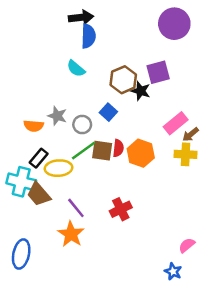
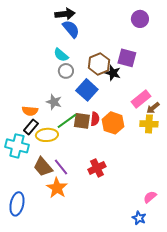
purple circle: (174, 24) -> (140, 19), size x0.7
blue semicircle: (88, 36) -> (71, 29), turned -42
purple square: (158, 72) -> (127, 58), turned 30
blue square: (108, 112) -> (87, 90), size x1.5
gray star: (57, 116) -> (54, 102), moved
gray circle: (82, 125) -> (66, 71), moved
orange semicircle: (34, 126) -> (30, 111), moved
brown trapezoid: (39, 194) -> (43, 167), moved

